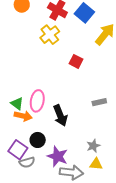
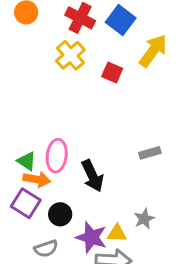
red square: (76, 61) -> (112, 73), moved
purple square: (18, 150) -> (26, 203), moved
yellow triangle: (96, 164) -> (117, 233), moved

